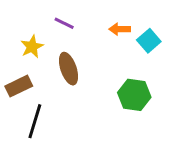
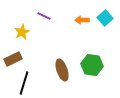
cyan square: (149, 41) -> (105, 18), moved
brown ellipse: (69, 69) -> (62, 70), moved

